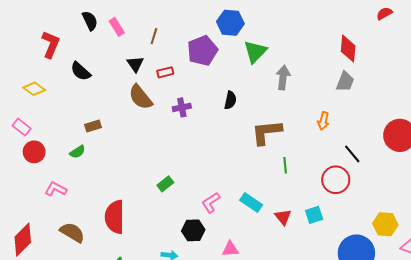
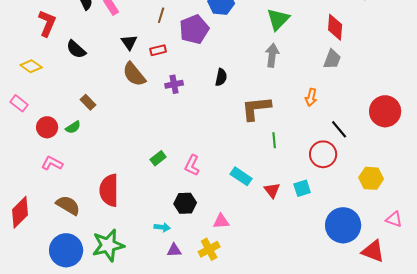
brown line: (154, 36) -> (161, 15), moved
green triangle: (255, 52) -> (278, 19), moved
brown rectangle: (93, 126) -> (88, 102), turned 63
red circle: (34, 152) -> (47, 127), moved
pink L-shape: (211, 202) -> (192, 165), moved, turned -30
yellow hexagon: (385, 224) -> (371, 178), moved

